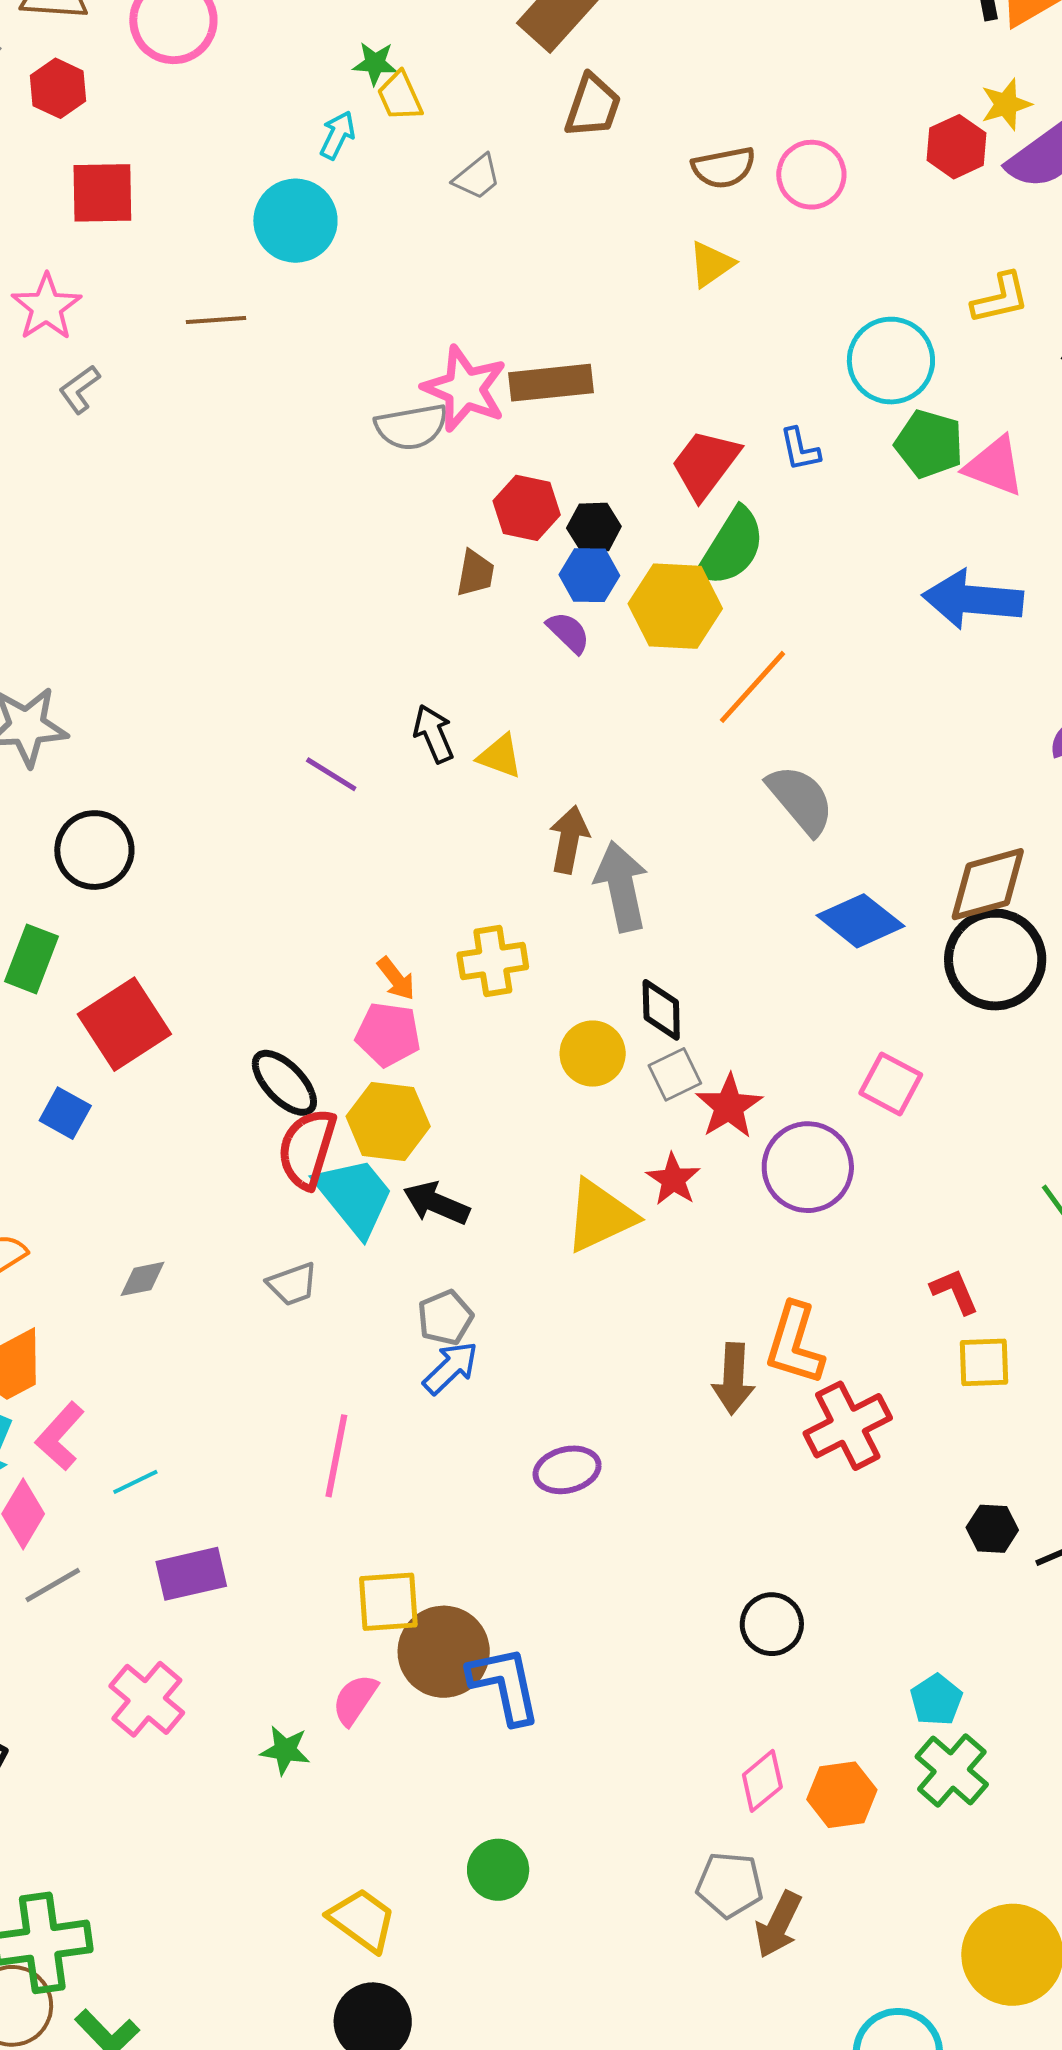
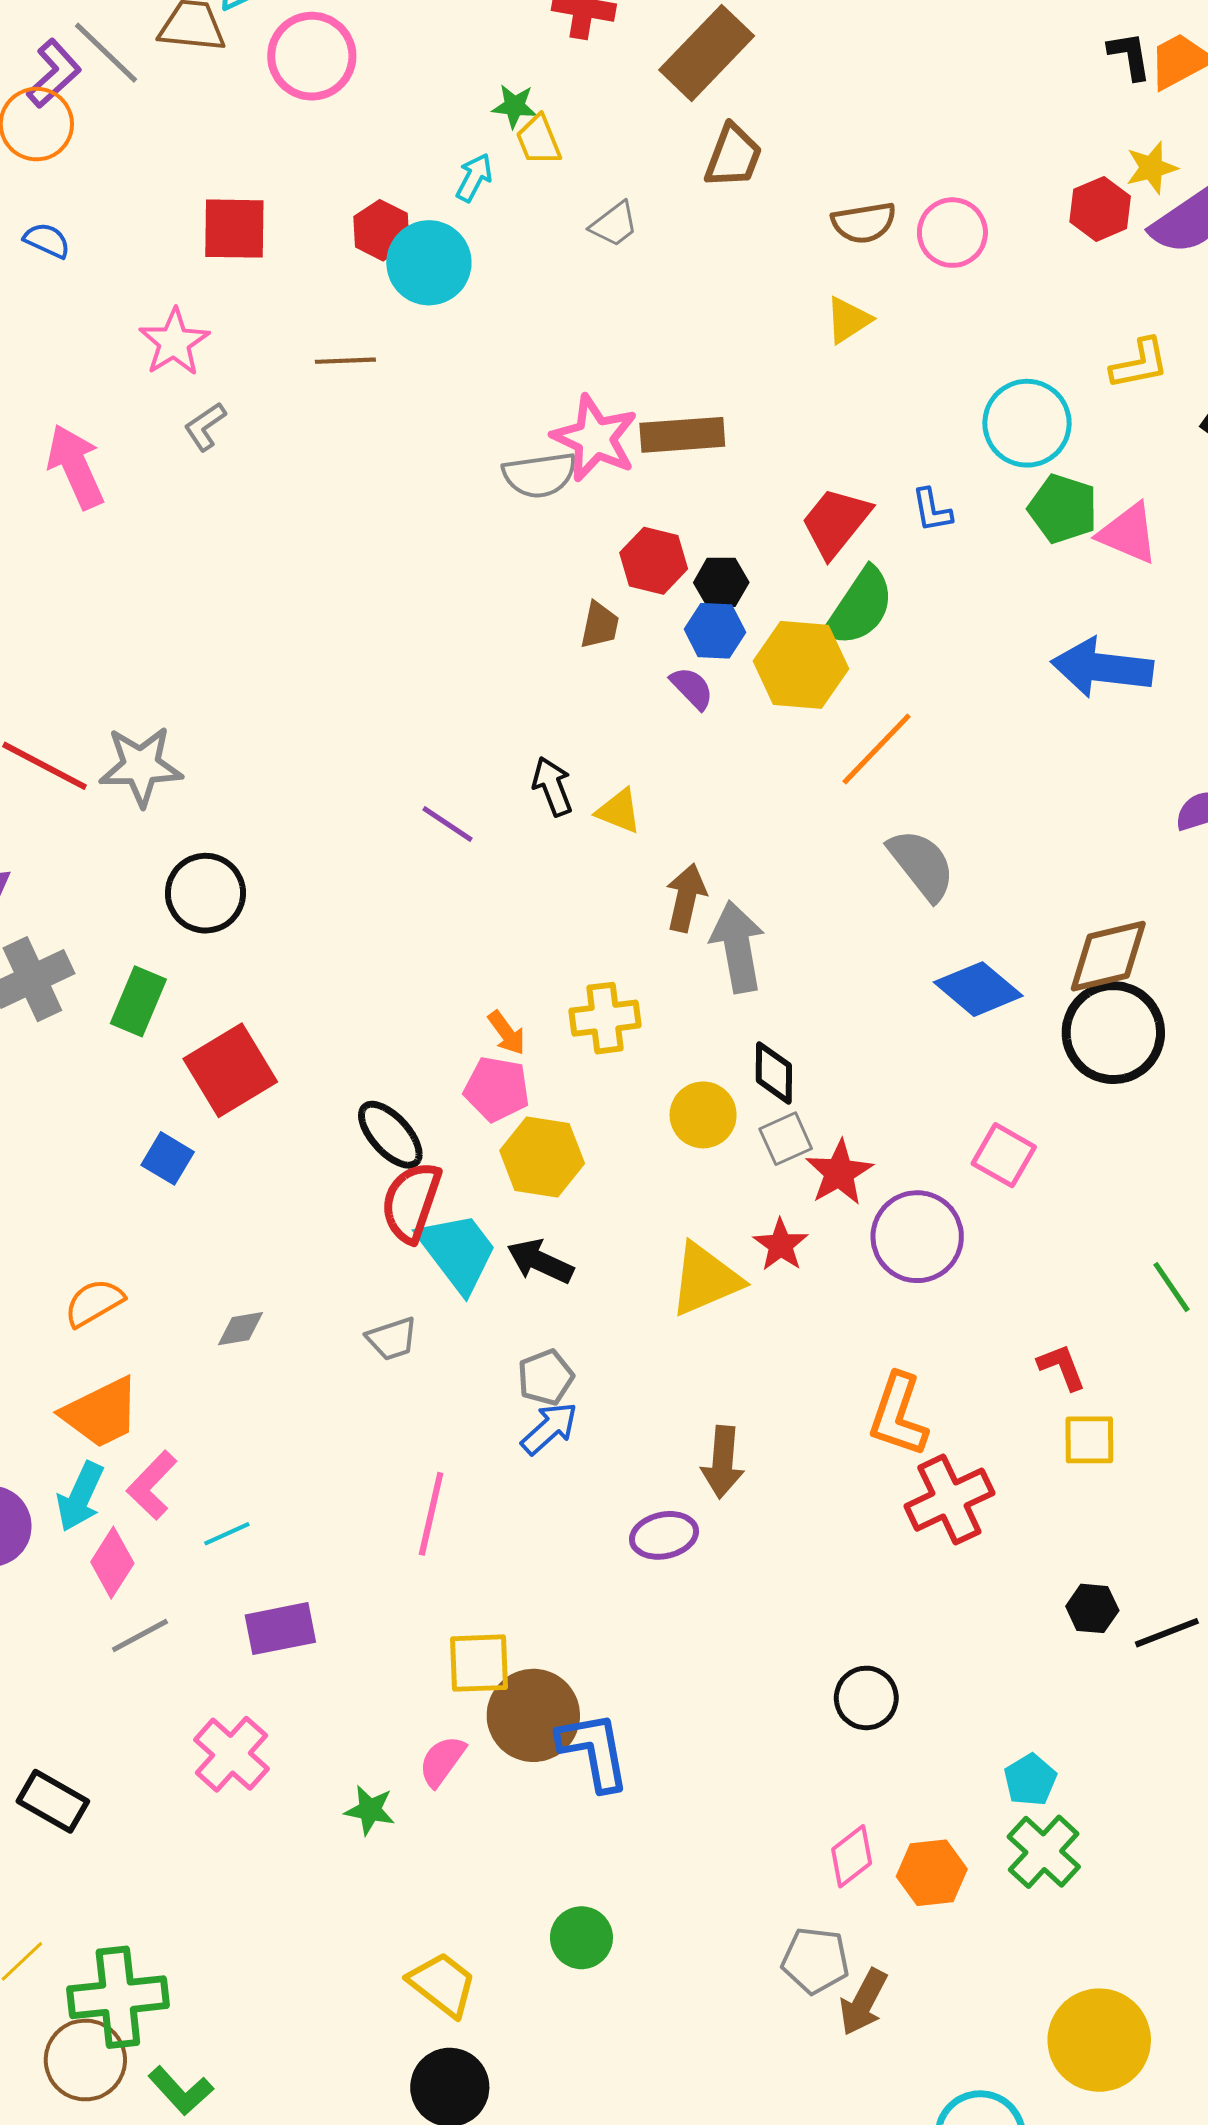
red hexagon: (58, 88) -> (381, 230), moved
yellow hexagon: (388, 1121) -> (542, 1157), moved
brown arrow: (733, 1379) -> (723, 1462), moved

